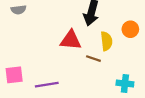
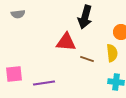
yellow semicircle: (106, 41) -> (112, 53), moved

